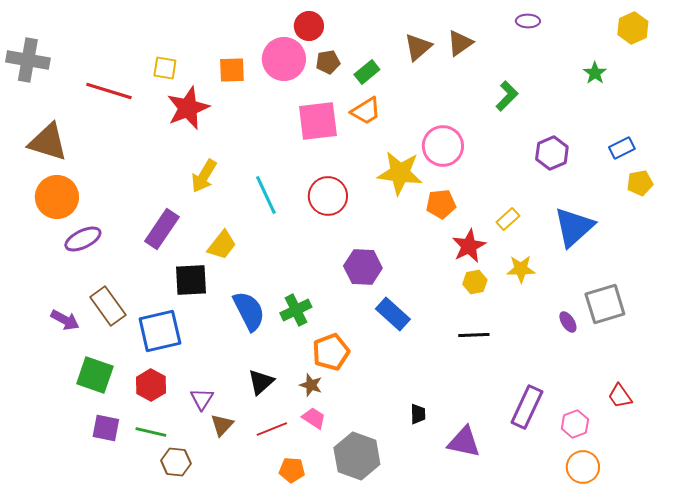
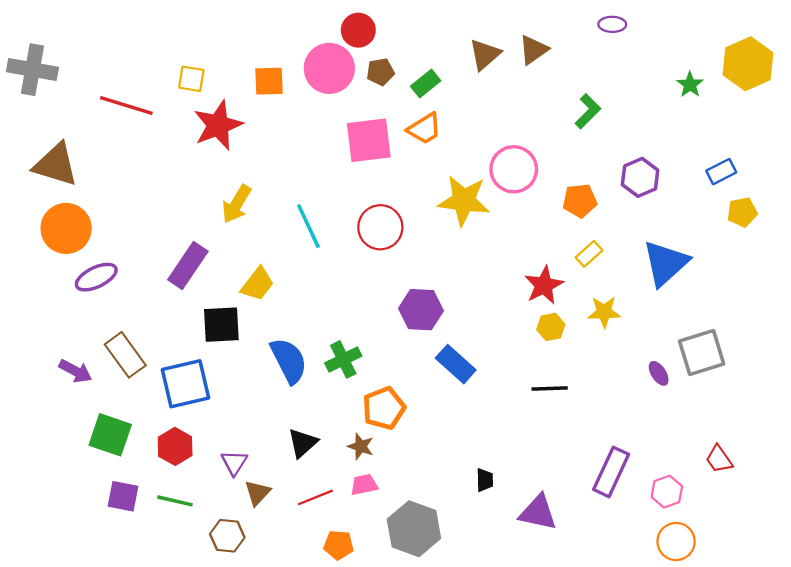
yellow hexagon: (633, 28) -> (748, 64), moved, size x1.4
orange pentagon: (441, 204) -> (580, 201), moved
pink trapezoid: (314, 418) -> (364, 485), turned -45
brown hexagon: (176, 462) -> (227, 536), moved

